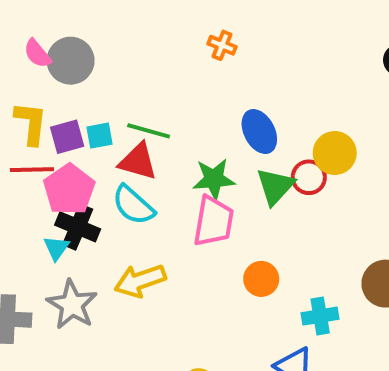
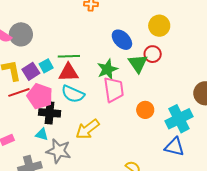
yellow circle: (335, 153) -> (159, 26), moved
cyan triangle: (56, 248) -> (42, 134), moved, turned -32
cyan cross: (320, 316) -> (179, 119), size x1.5

